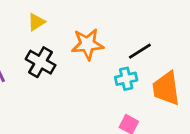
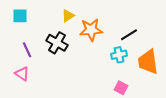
yellow triangle: (36, 22) -> (68, 16), moved

